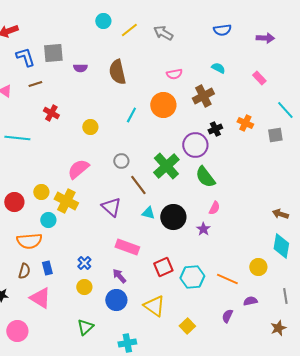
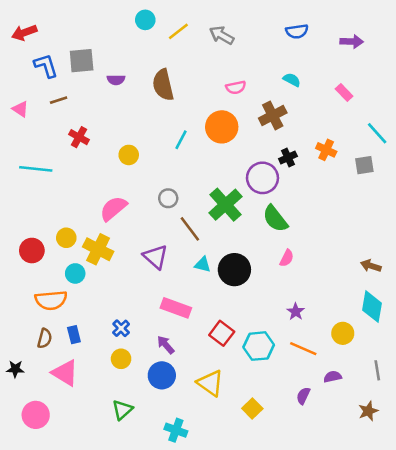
purple star: (203, 229) -> (296, 312), moved
red square: (163, 267) -> (222, 333), turned -30
cyan cross: (127, 343) -> (176, 430), turned 30

